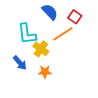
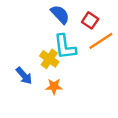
cyan L-shape: (27, 34) -> (65, 47), moved
orange line: (63, 34) -> (101, 41), moved

